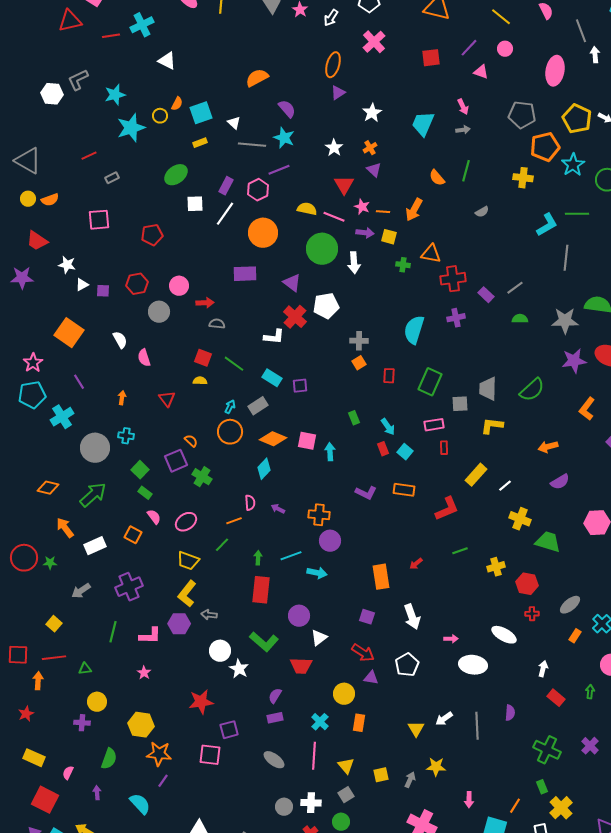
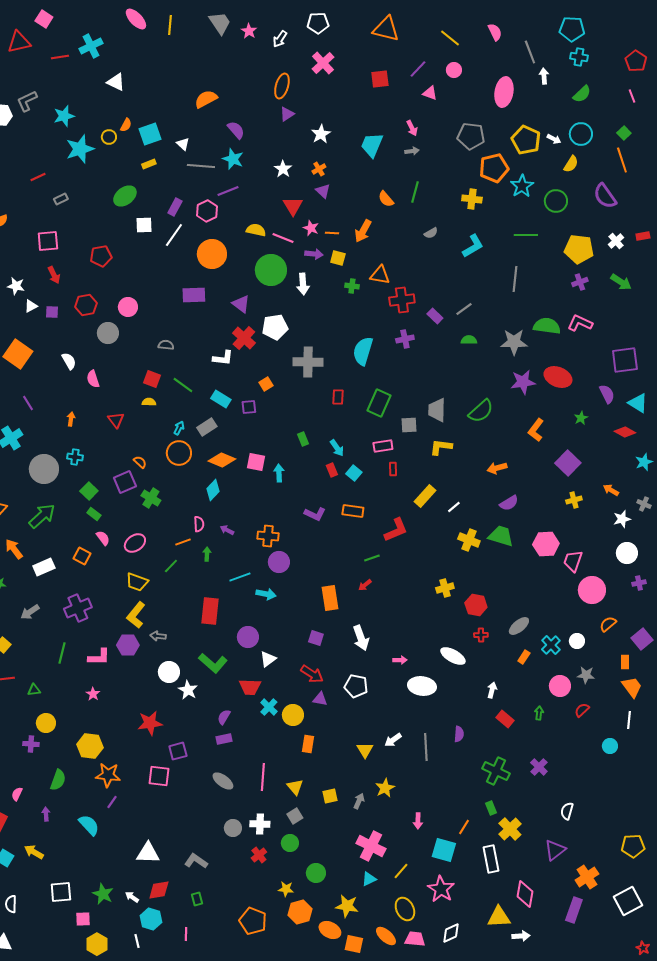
cyan L-shape: (547, 225) -> (473, 246), moved
red arrow: (205, 303) -> (54, 275), moved, turned 66
gray cross: (359, 341) -> (308, 362), size x1.6
orange square: (359, 363) -> (266, 384), moved
green trapezoid: (548, 542) -> (501, 536), moved
green line: (460, 551) -> (372, 558), moved
green arrow: (258, 558) -> (207, 554), moved
white pentagon: (407, 665) -> (356, 686), turned -30
cyan cross: (320, 722) -> (269, 707), moved
yellow star: (436, 767) -> (385, 788), turned -30

